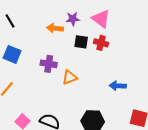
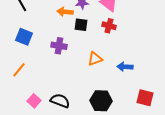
black square: (81, 42) -> (81, 25), moved
orange triangle: (70, 77) -> (95, 59), moved

